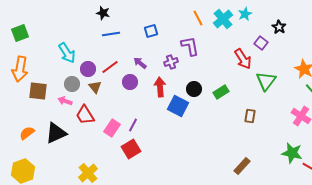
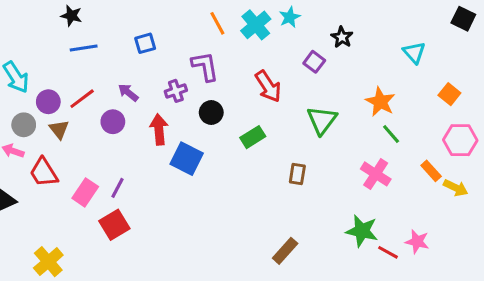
red arrow: (243, 59) -> (268, 86), moved
black circle: (194, 89) -> (211, 112), moved

